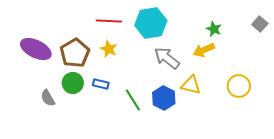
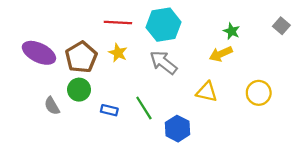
gray arrow: (167, 58) -> (163, 63), moved
blue rectangle: (101, 84) -> (109, 110), moved
blue hexagon: (164, 98) -> (178, 129), moved

